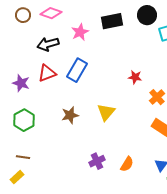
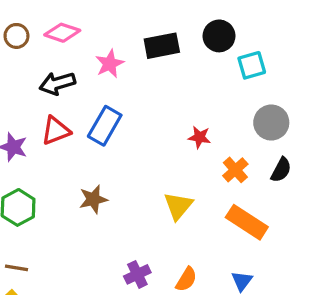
yellow triangle: (106, 112) -> (178, 206), moved

